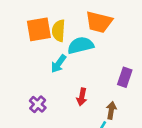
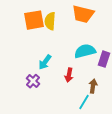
cyan semicircle: (81, 45) -> (85, 51), moved
cyan arrow: (59, 64) -> (45, 62), moved

